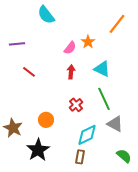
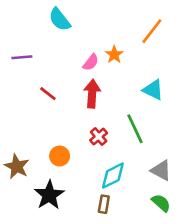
cyan triangle: (102, 69) -> (153, 90), moved
red line: (29, 72) -> (48, 94), moved
red arrow: (71, 72) -> (92, 94), size x1.5
gray triangle: (115, 124) -> (161, 170), moved

